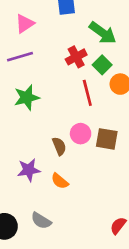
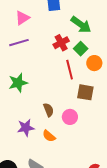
green star: (27, 97) -> (18, 83), moved
pink circle: (81, 134) -> (70, 117), moved
brown square: (107, 139) -> (85, 92), moved

